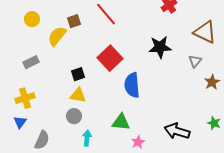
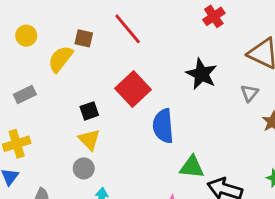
brown square: (74, 21) -> (84, 38), turned 32
black star: (160, 47) -> (202, 74), turned 30
yellow triangle: (78, 95) -> (89, 140), turned 36
green triangle: (121, 122) -> (192, 167), moved

